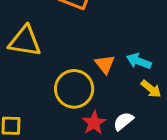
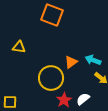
yellow triangle: (25, 41) -> (19, 47), size x0.6
orange triangle: (105, 64) -> (71, 62), turned 32

